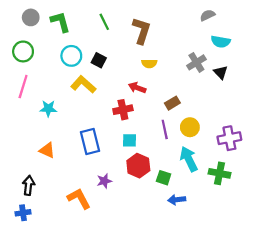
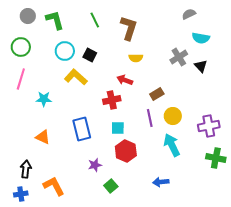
green cross: (220, 173) -> (216, 158), moved
green square: (164, 178) -> (111, 186), moved, turned 32
orange L-shape: (79, 199) -> (54, 186), moved

